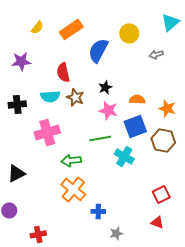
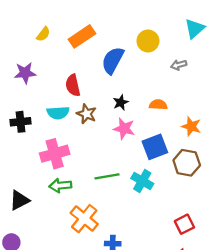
orange semicircle: (137, 99) -> (158, 105), moved
green line: (100, 138) -> (107, 176), moved
green arrow: (71, 160) -> (60, 186), moved

